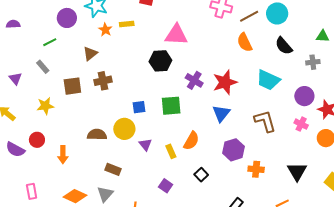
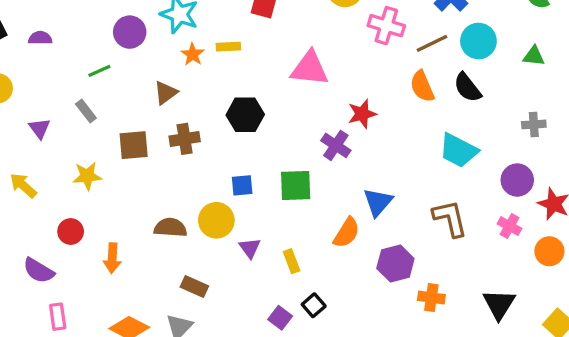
green triangle: (323, 36) -> (534, 56), moved
black semicircle: (284, 46) -> (467, 88), moved
black hexagon: (160, 61) -> (245, 115), moved
red star: (225, 82) -> (362, 114), moved, size x0.7
orange semicircle: (191, 141) -> (347, 233), moved
purple semicircle: (15, 150) -> (39, 271), moved
black square: (201, 175) -> (314, 305), moved

